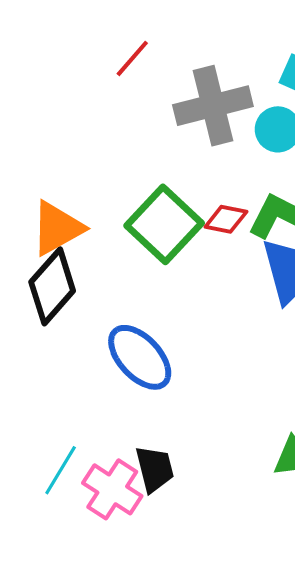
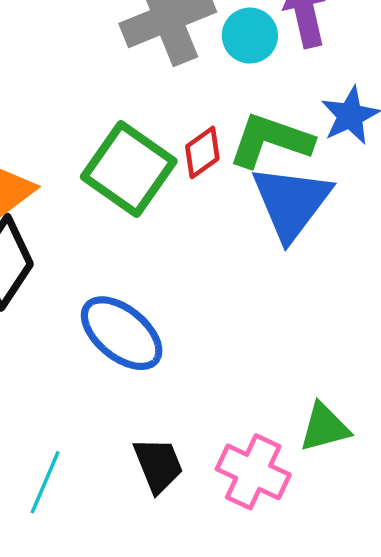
red diamond: (226, 219) -> (202, 152), turned -39
pink cross: (112, 489) -> (253, 472), moved

